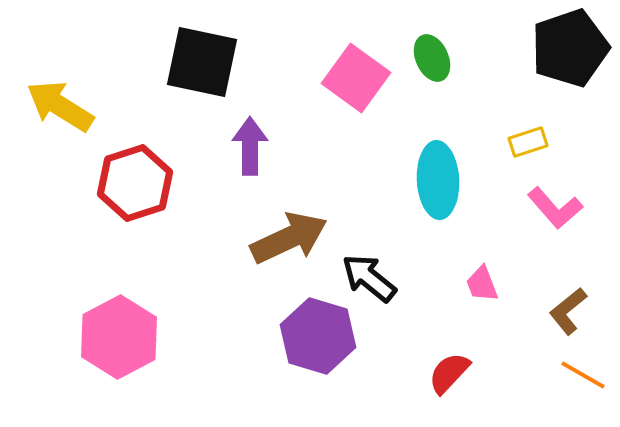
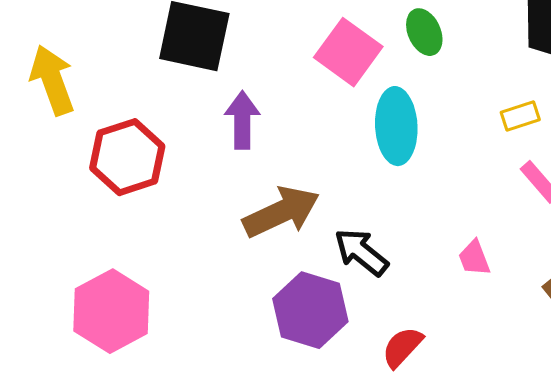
yellow arrow: (60, 106) -> (52, 80), turned 38
cyan ellipse: (438, 180) -> (396, 126), moved
red semicircle: (449, 373) -> (402, 347), moved

